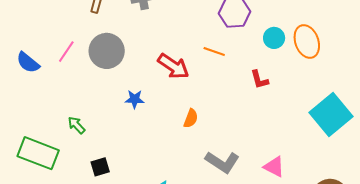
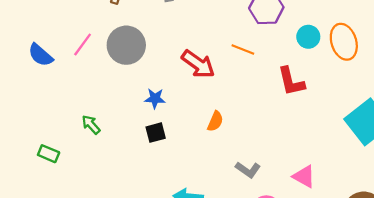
red L-shape: (259, 80) -> (291, 81), size x1.4
green rectangle: (38, 153) -> (49, 154), size x0.5
gray L-shape: (222, 162) -> (248, 170), size x0.7
black square: (100, 167) -> (156, 133), moved

